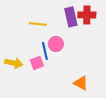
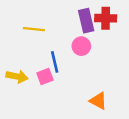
yellow line: (38, 24) -> (34, 29), moved
pink circle: (56, 44) -> (81, 46), moved

